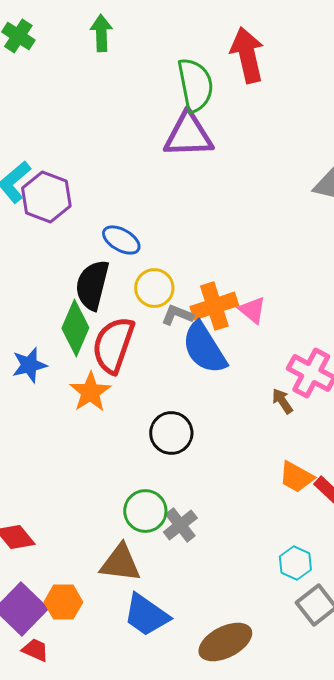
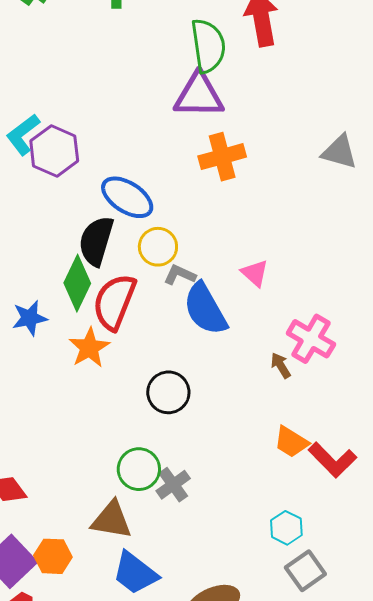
blue ellipse: (121, 240) -> (127, 197), size x1.4
orange cross: (214, 306) -> (222, 157), moved

